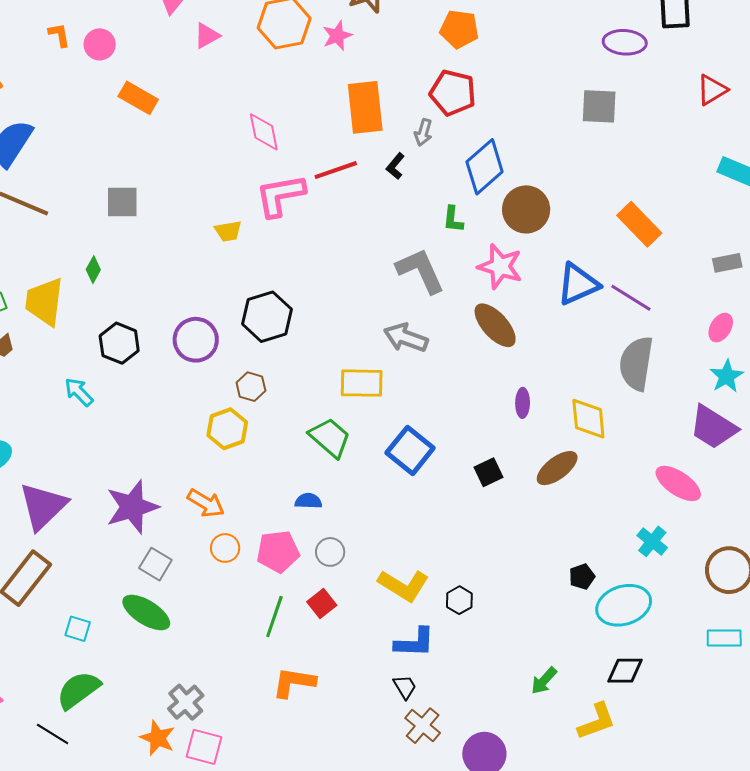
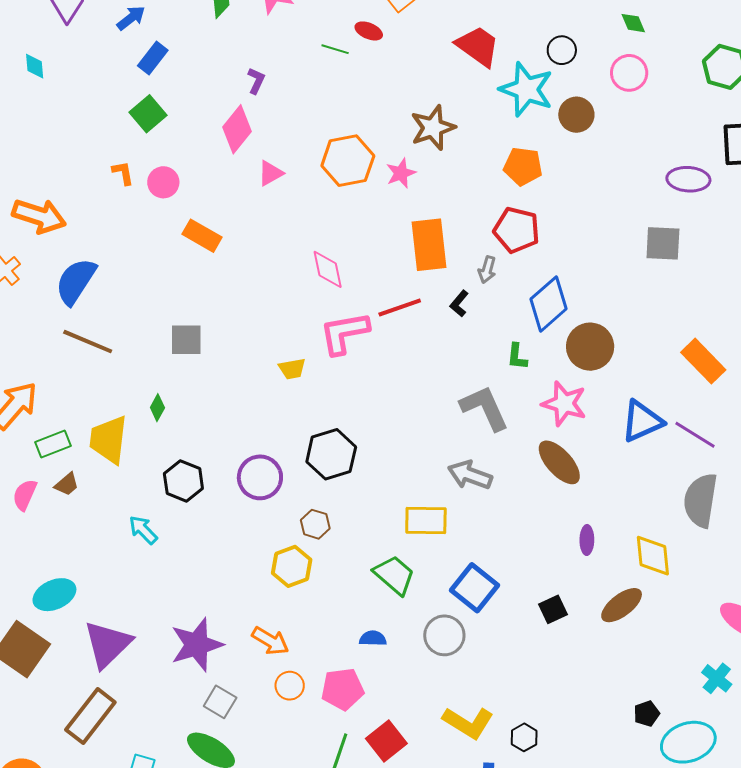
gray circle: (330, 552) -> (444, 635), moved, size x1.4
red square: (322, 603) -> (386, 741), size x1.4

